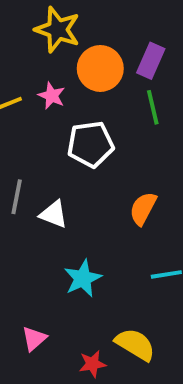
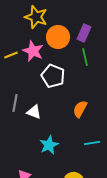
pink star: (52, 96) -> (33, 51), size x1.5
white pentagon: (91, 144) -> (53, 76), turned 30

